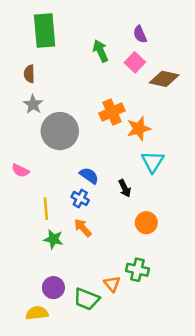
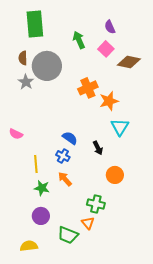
gray circle: (60, 131) -> (47, 66), moved
green cross: (137, 270) -> (96, 204), moved
purple circle: (53, 288) -> (41, 216), moved

